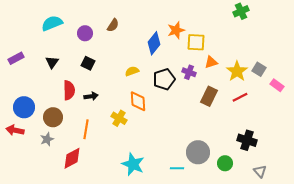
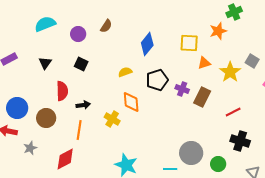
orange star: (176, 30) -> (218, 31), moved
gray square: (259, 69) -> (252, 61), moved
purple cross: (189, 72) -> (182, 89), moved
black arrow: (91, 96) -> (83, 105), moved
red line: (240, 97) -> (233, 112), moved
gray star: (47, 139) -> (30, 148), moved

